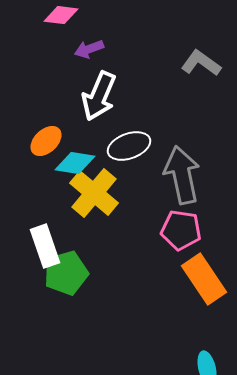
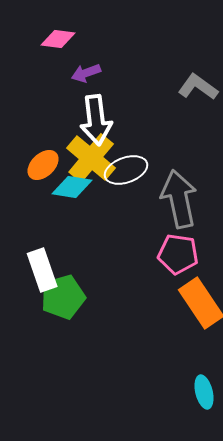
white arrow: (99, 96) -> (96, 120), turned -30
yellow cross: (94, 193) -> (91, 158), moved

